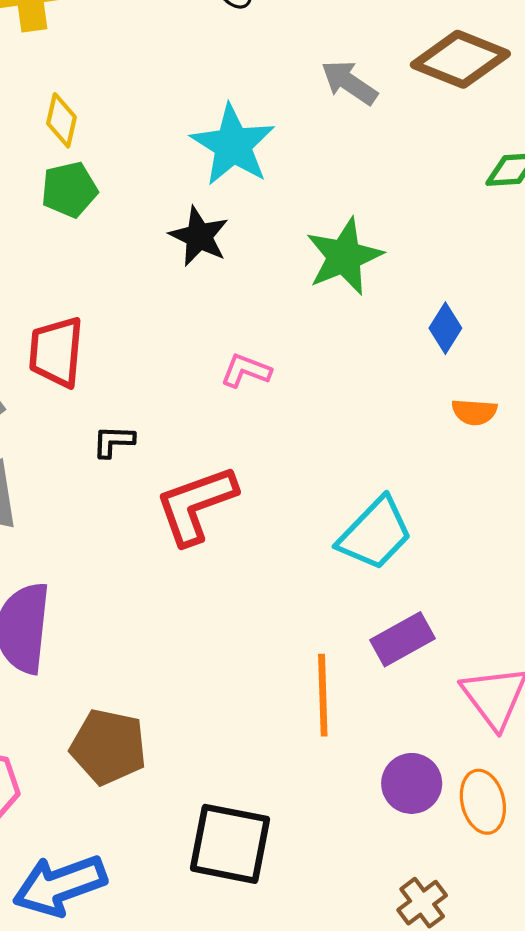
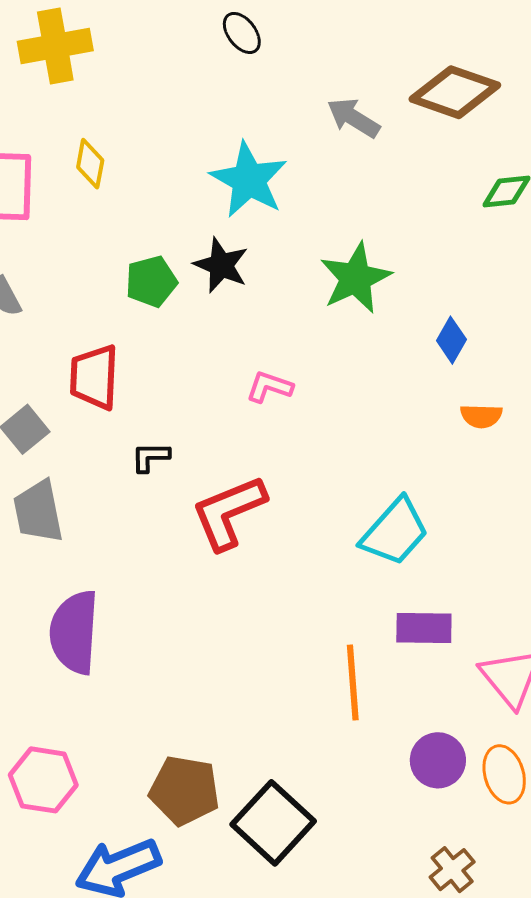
green pentagon: (69, 190) -> (151, 281), moved
purple rectangle: (403, 639) -> (424, 628), turned 32
brown pentagon: (108, 747) -> (184, 790), moved
black square: (230, 844) -> (273, 823), turned 34

